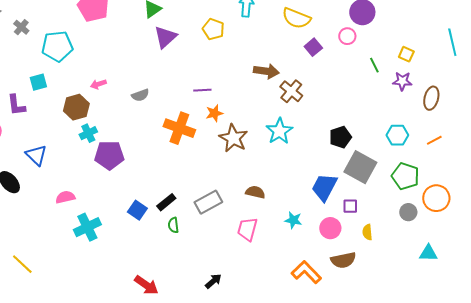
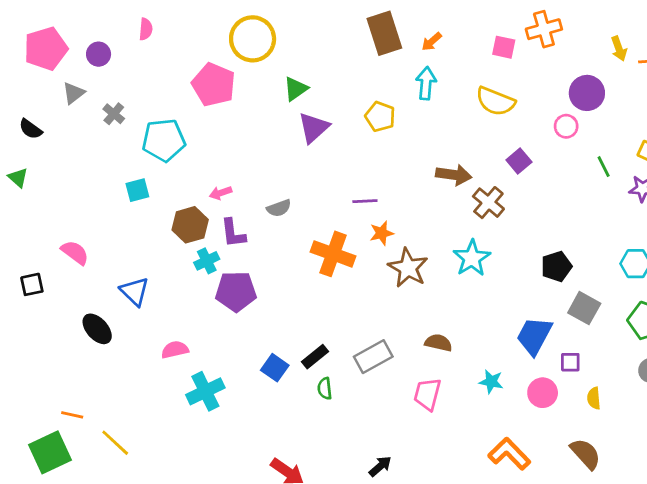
purple square: (313, 47) -> (519, 161), moved
purple L-shape: (16, 105) -> (233, 233), moved
gray square: (360, 167) -> (584, 308), size x0.7
brown semicircle: (343, 260) -> (586, 454), moved, turned -120

